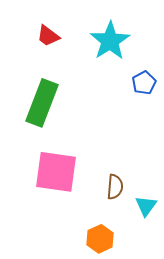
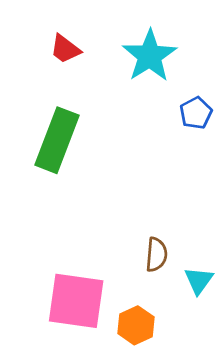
pink square: (56, 172) -> (76, 301), moved

